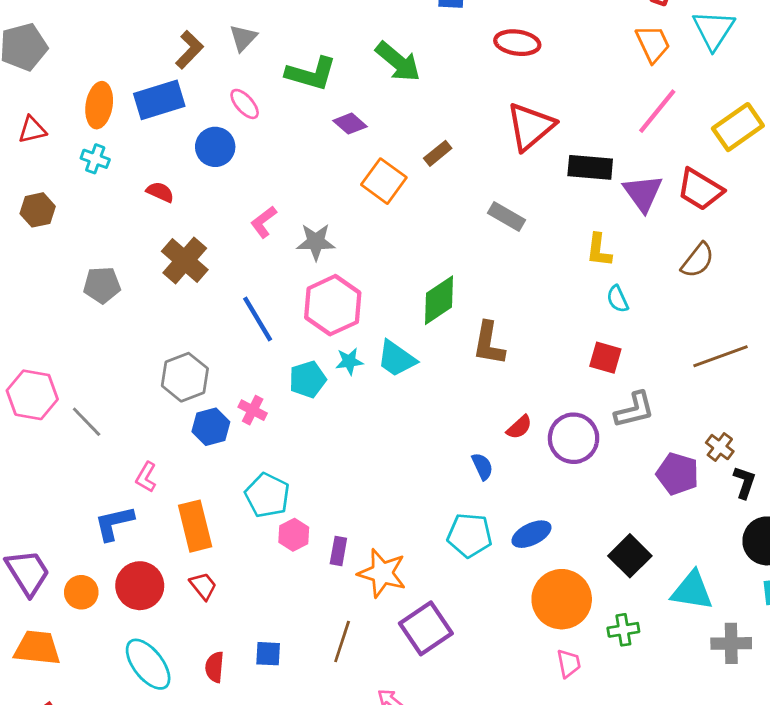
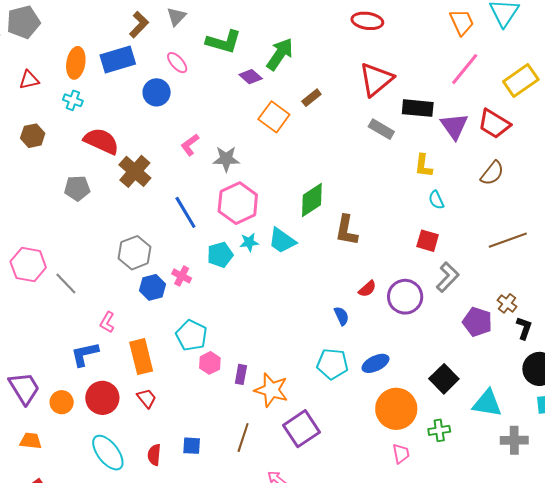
green arrow: (398, 62) -> (280, 54), moved, turned -96
red semicircle: (160, 192) -> (101, 141), moved, size x1.8
gray rectangle: (507, 216) -> (381, 129), moved
gray L-shape: (634, 410) -> (448, 277), turned -32
orange trapezoid: (37, 648) -> (31, 441), size x0.7

